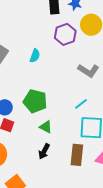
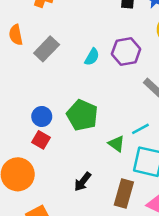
purple hexagon: (65, 34) -> (126, 51), moved
green triangle: (46, 127) -> (116, 144), moved

